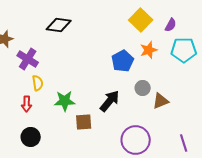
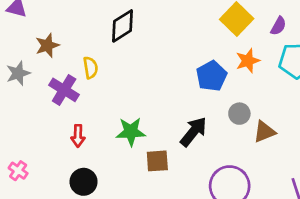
black diamond: (59, 25) -> (122, 26), turned -40
purple cross: (28, 59) -> (64, 90), moved
yellow semicircle: (38, 83) -> (90, 68), moved

